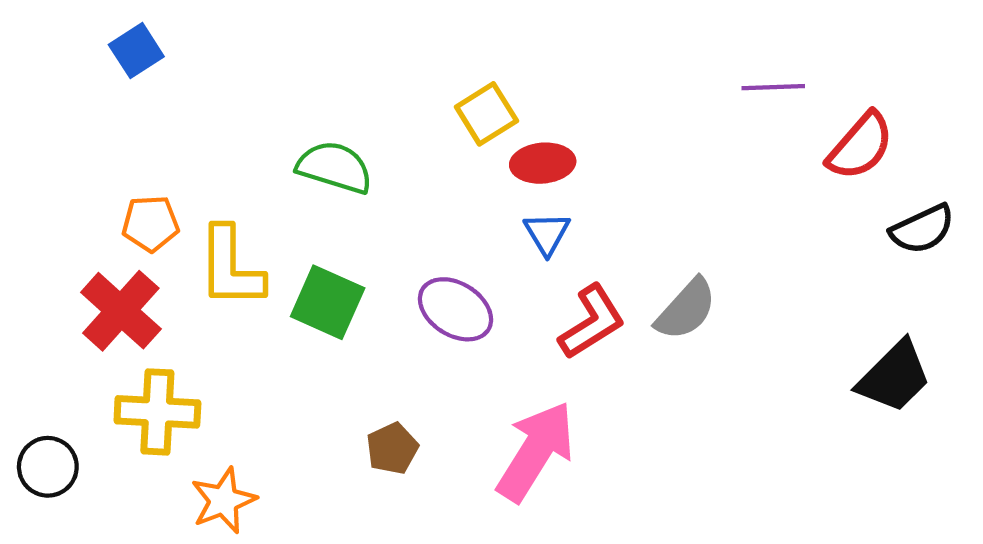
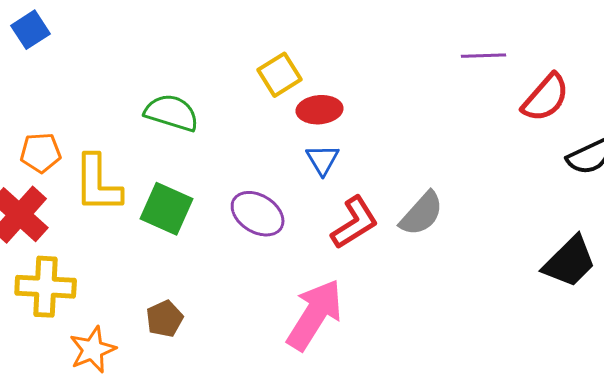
brown pentagon: (392, 448) -> (165, 319), moved

